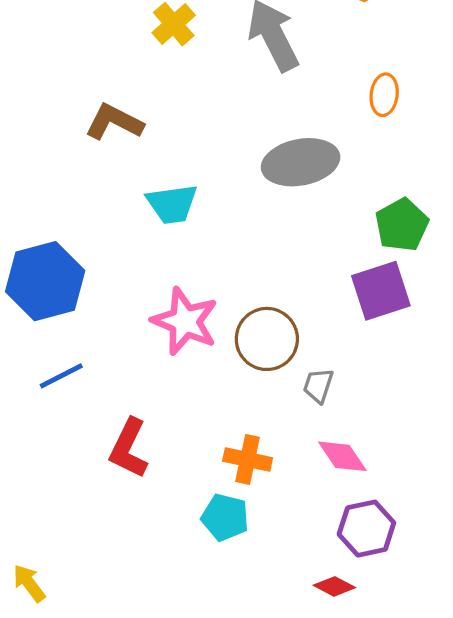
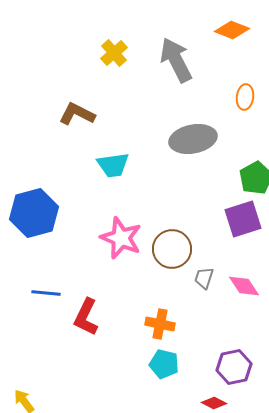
blue line: (61, 376) -> (46, 293), moved, turned 32
pink diamond: (342, 456) -> (244, 286), moved
cyan pentagon: (225, 517) -> (164, 364), moved

